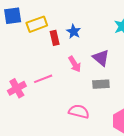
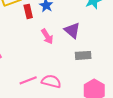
pink line: (43, 79) -> (28, 80), moved
gray rectangle: (101, 84) -> (83, 55), moved

